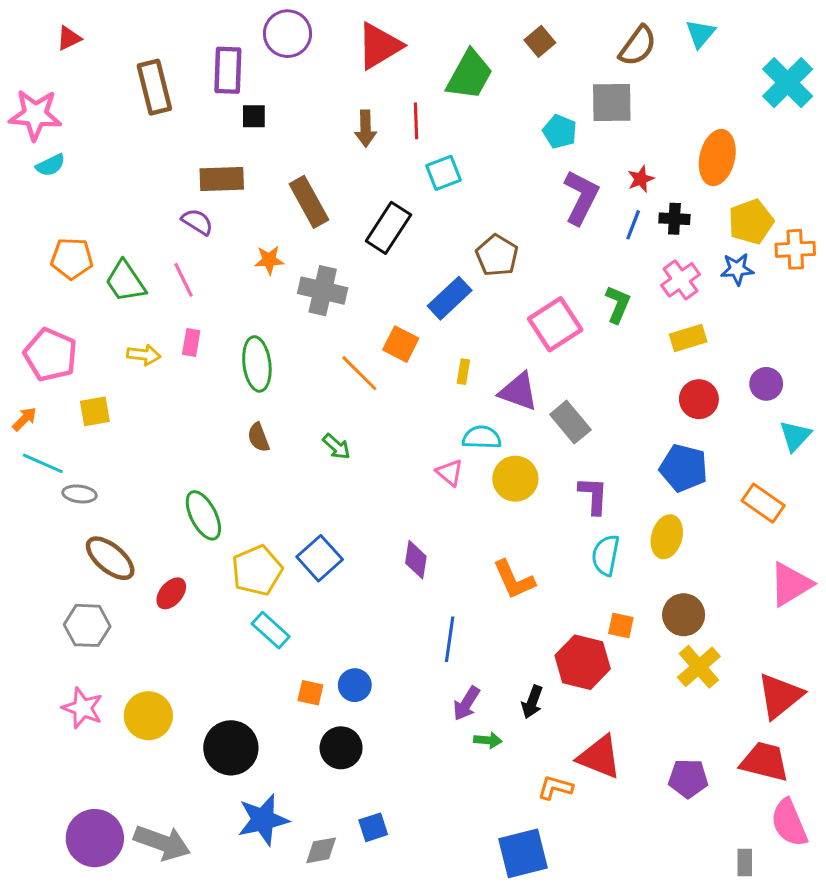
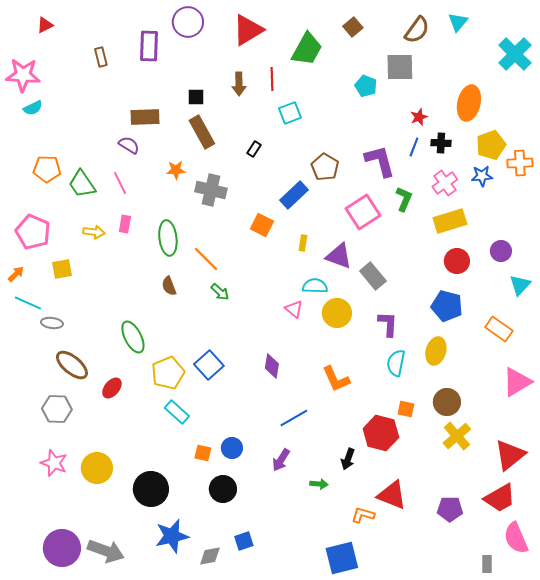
brown rectangle: (154, 87) -> (101, 57), size x0.6
black square: (254, 116) -> (196, 97), moved
purple L-shape: (581, 197) -> (380, 161), moved, turned -42
black rectangle: (388, 228) -> (254, 149), size x0.5
yellow rectangle: (688, 338) -> (450, 221), size x1.4
orange line: (359, 373) -> (206, 259), moved
blue line: (450, 639) -> (294, 418), turned 52
purple arrow: (466, 703) -> (281, 460), moved
red trapezoid: (765, 762) -> (500, 498), turned 136

